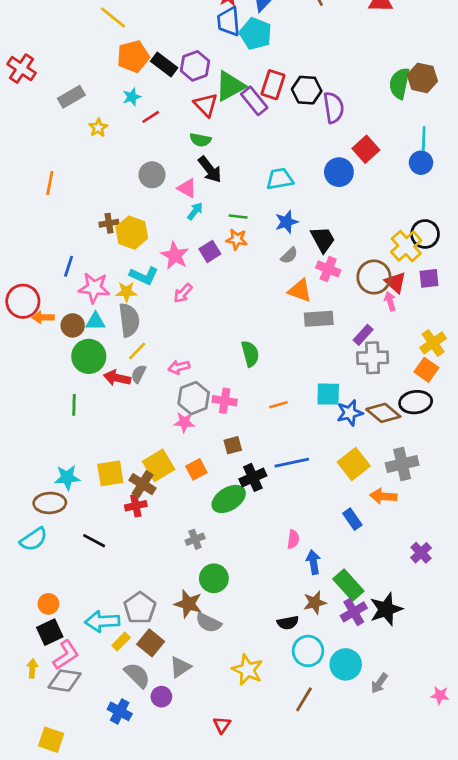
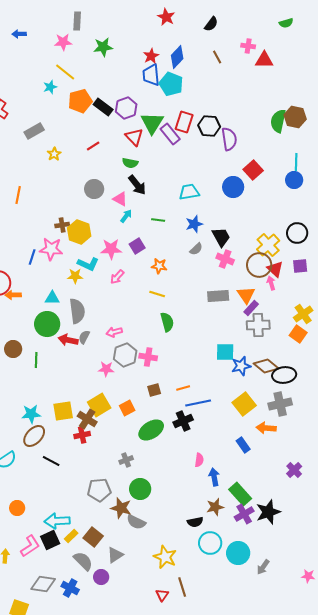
green triangle: (230, 86) -> (152, 123), turned -30
cyan star: (132, 97) -> (50, 87), moved
orange star: (237, 239) -> (159, 266), moved
yellow cross: (406, 246) -> (268, 245), moved
pink star: (175, 256) -> (111, 249), turned -30
pink star: (94, 288) -> (51, 249), moved
orange triangle: (300, 290) -> (246, 295), moved, turned 36
gray semicircle: (129, 320) -> (77, 311), moved
brown circle: (73, 325) -> (13, 349), moved
yellow line: (137, 351) -> (157, 294), moved, turned 63
black ellipse: (416, 402) -> (284, 375), moved
orange line: (278, 405) -> (183, 388), moved
pink star: (184, 422) -> (106, 369), moved
black cross: (253, 477) -> (183, 421), moved
brown ellipse: (50, 503) -> (34, 436), moved, turned -45
gray pentagon: (140, 608) -> (99, 490), moved, turned 30
black square: (50, 632) -> (50, 540), moved
gray diamond: (65, 681) -> (43, 584), moved
brown line: (304, 699) -> (182, 587), moved, turned -48
red triangle: (222, 725) -> (162, 595), moved

